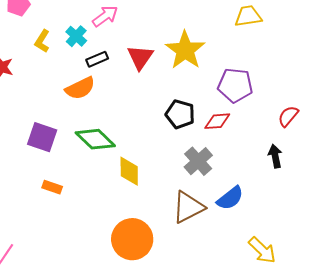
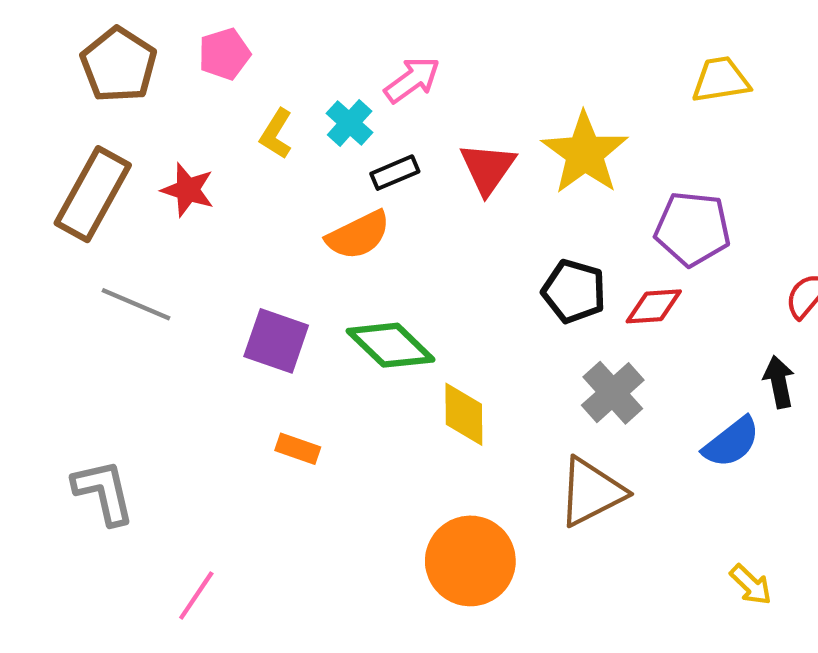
blue semicircle: (230, 198) -> (731, 442), moved
yellow arrow: (262, 250) -> (751, 585), size x0.7

